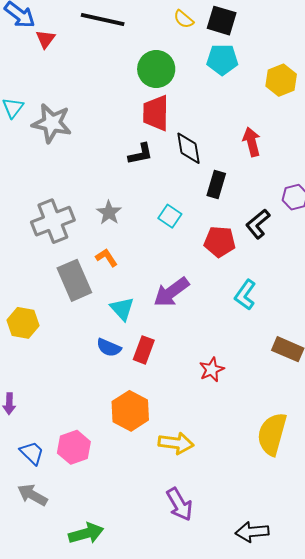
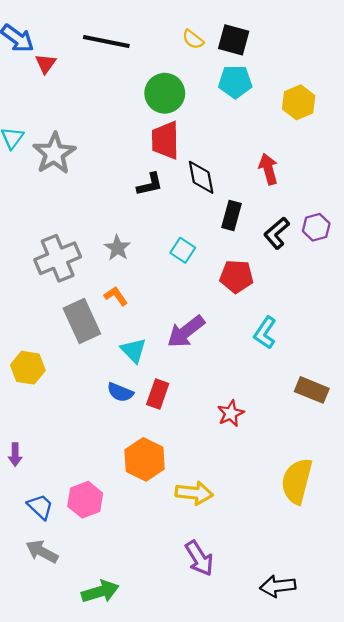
gray star: (52, 123) -> (54, 153), turned 30
black L-shape: (258, 224) -> (277, 233), moved

